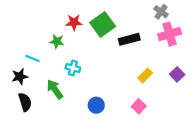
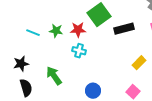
red star: (74, 22) -> (78, 30), moved
cyan line: (32, 58) -> (33, 33), moved
cyan cross: (73, 68) -> (79, 51), moved

